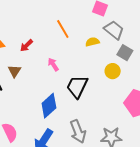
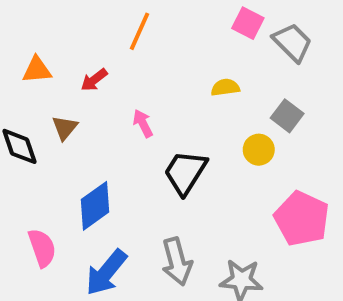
orange line: (63, 29) -> (139, 31), moved, turned 48
gray trapezoid: (114, 30) -> (292, 42), moved
blue diamond: (49, 106) -> (95, 206), moved

